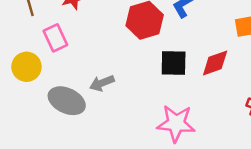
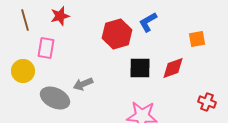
pink rectangle: (55, 38) -> (46, 48), turned 35

